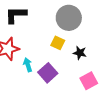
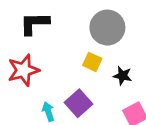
cyan arrow: (28, 65) -> (48, 112), moved

